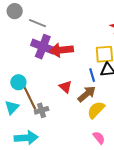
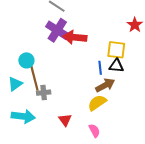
red triangle: (66, 87) -> (65, 120), moved
brown arrow: (87, 94) -> (105, 85), moved

